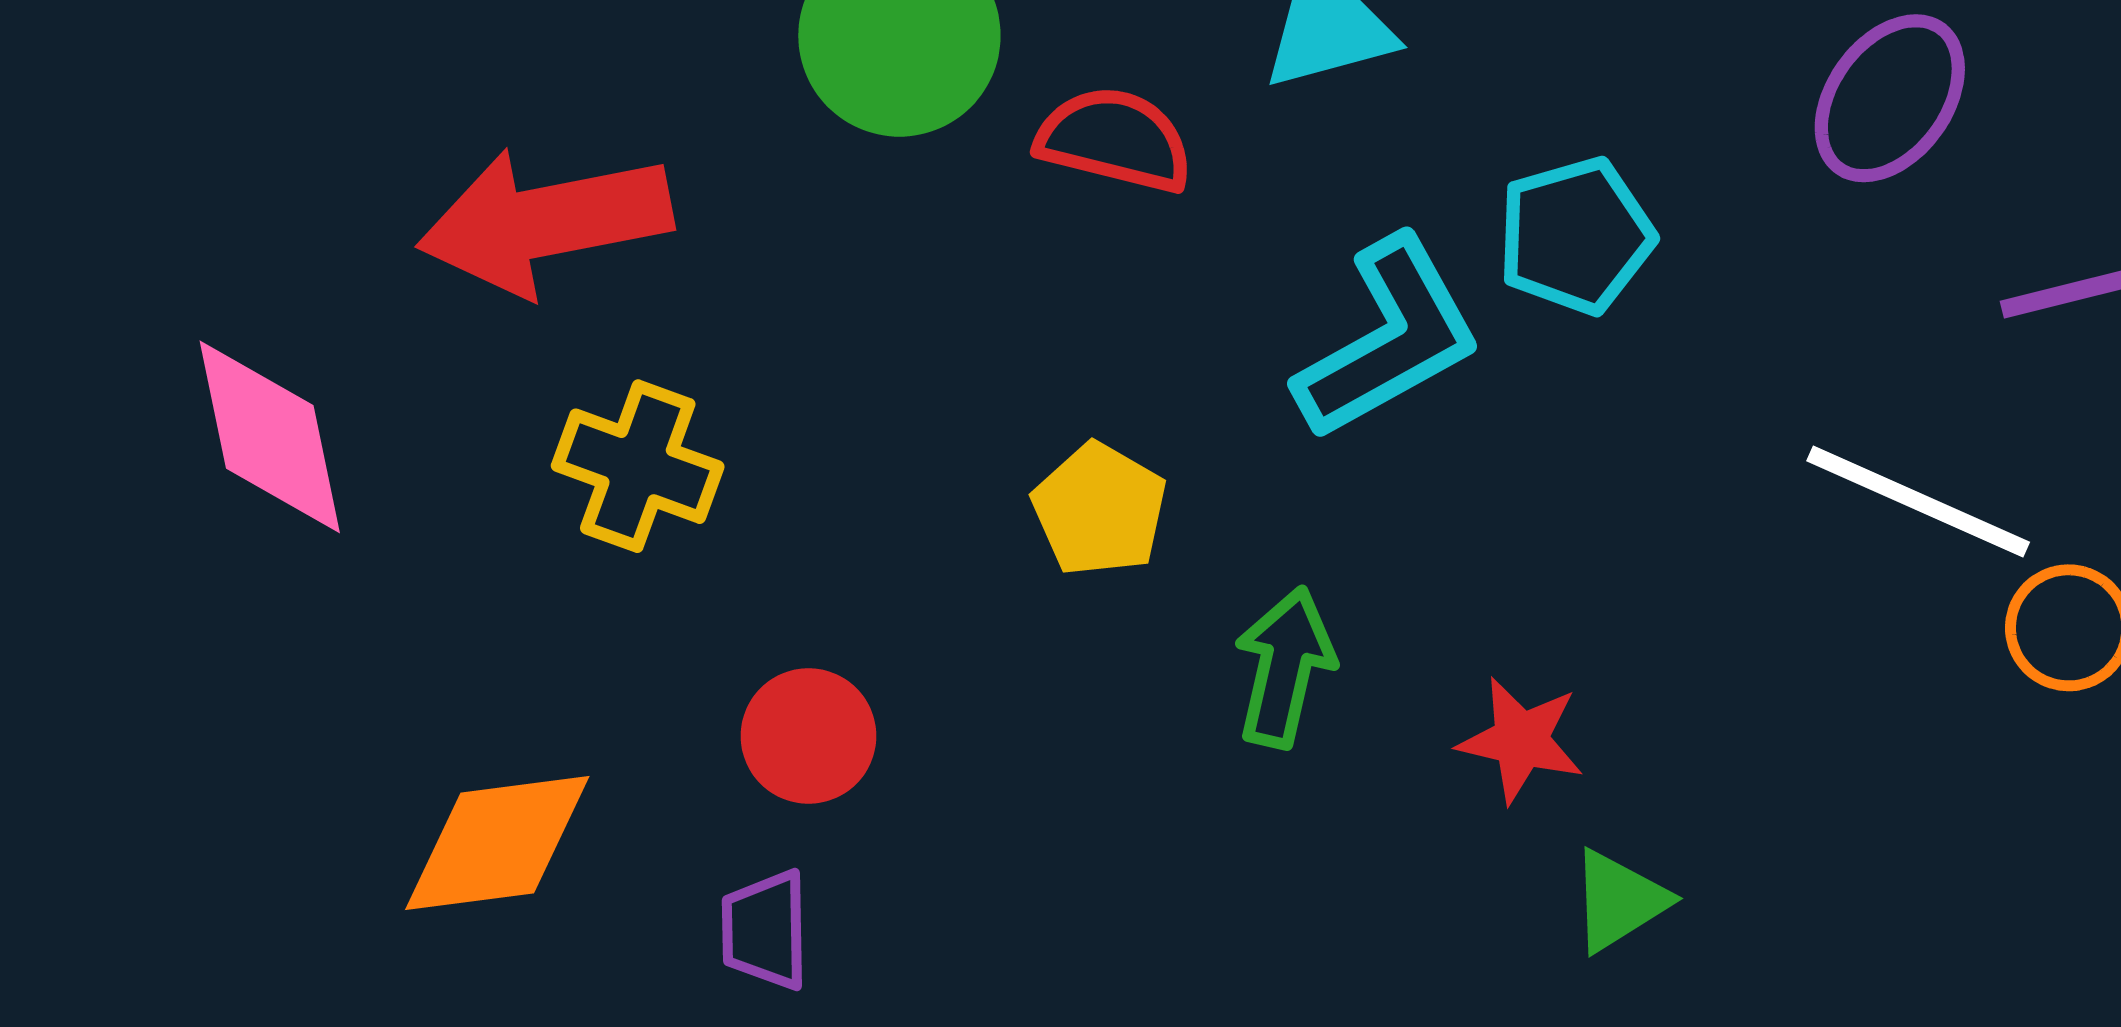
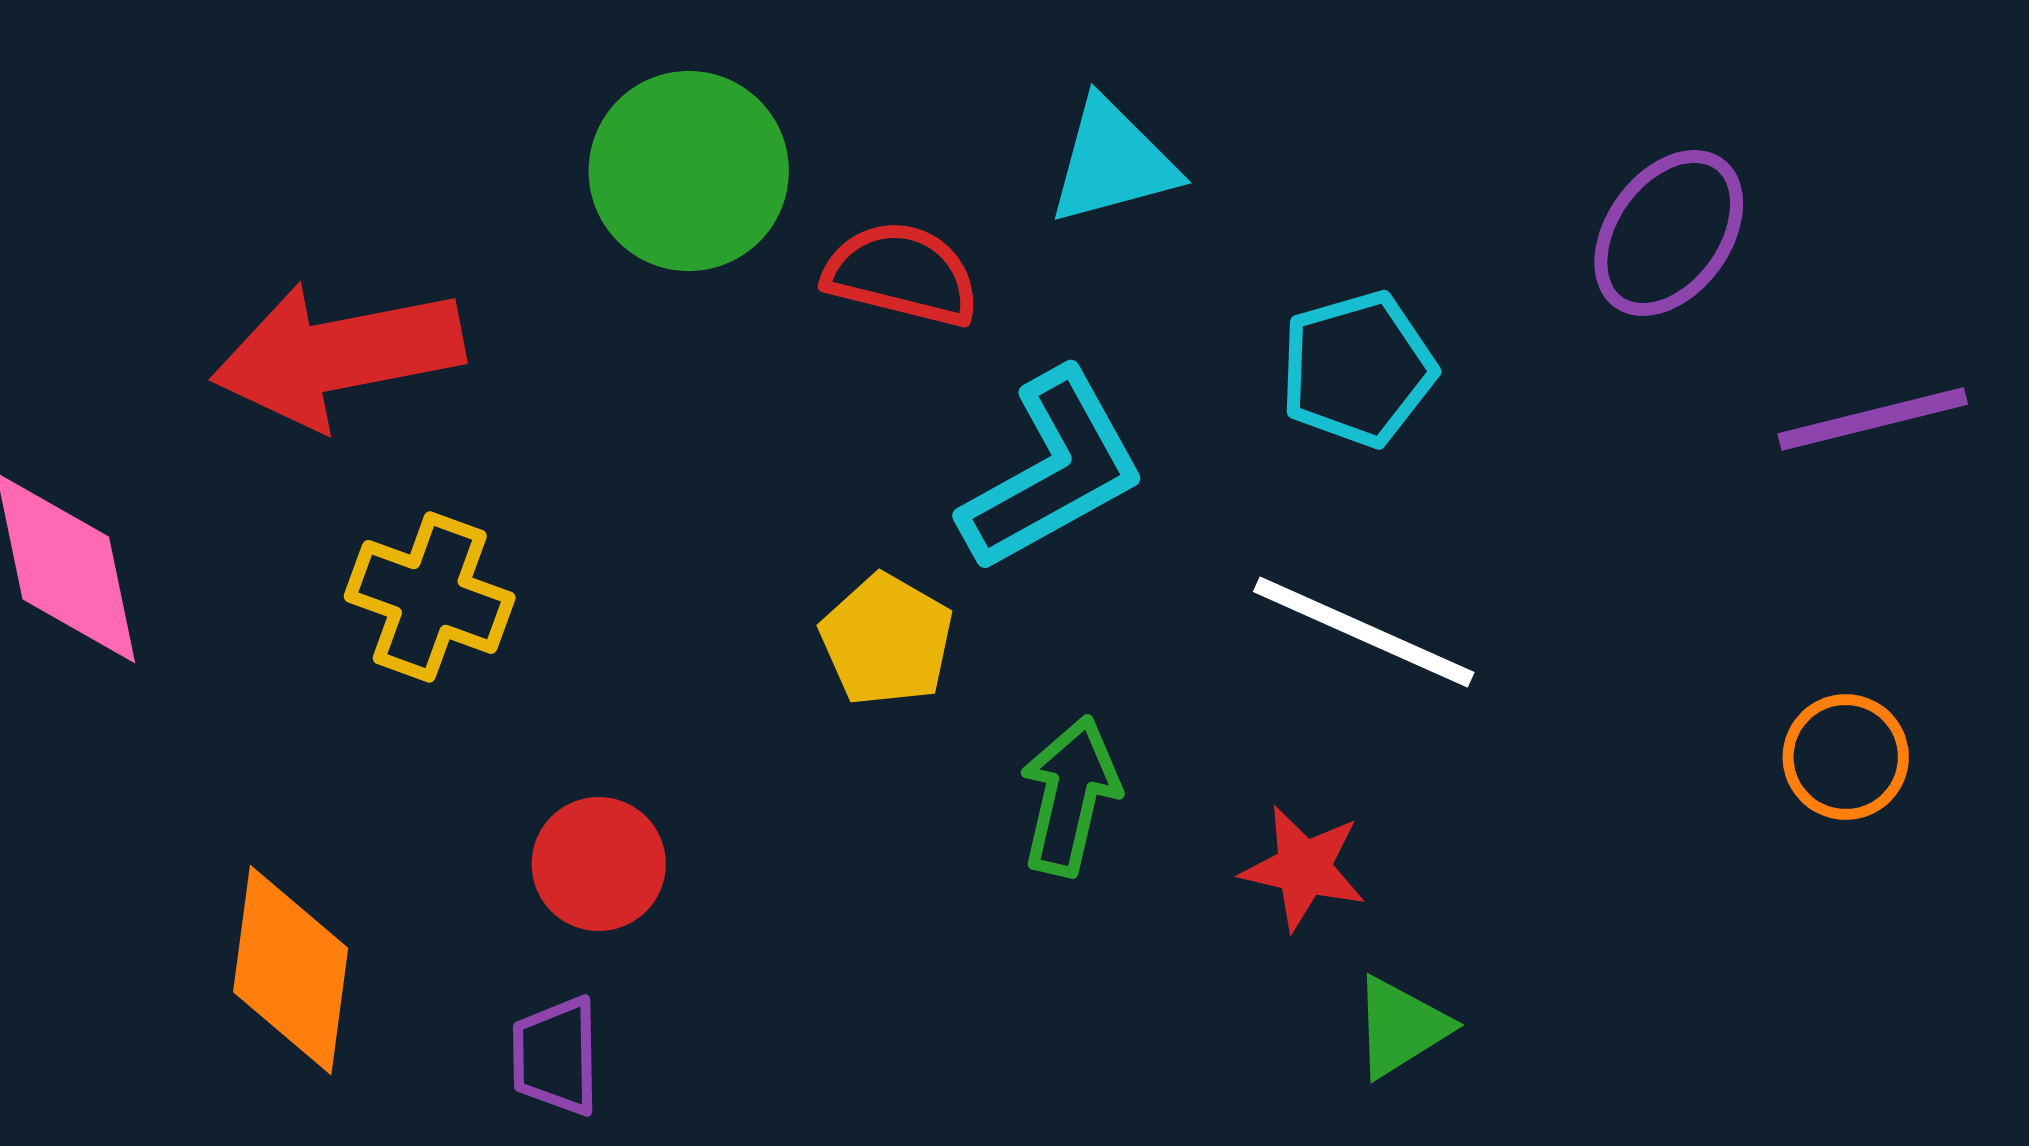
cyan L-shape: (1389, 339) -> (1053, 471), moved
white line: (1918, 502) -> (1364, 632), moved
orange diamond: (497, 843) -> (291, 970), turned -75

